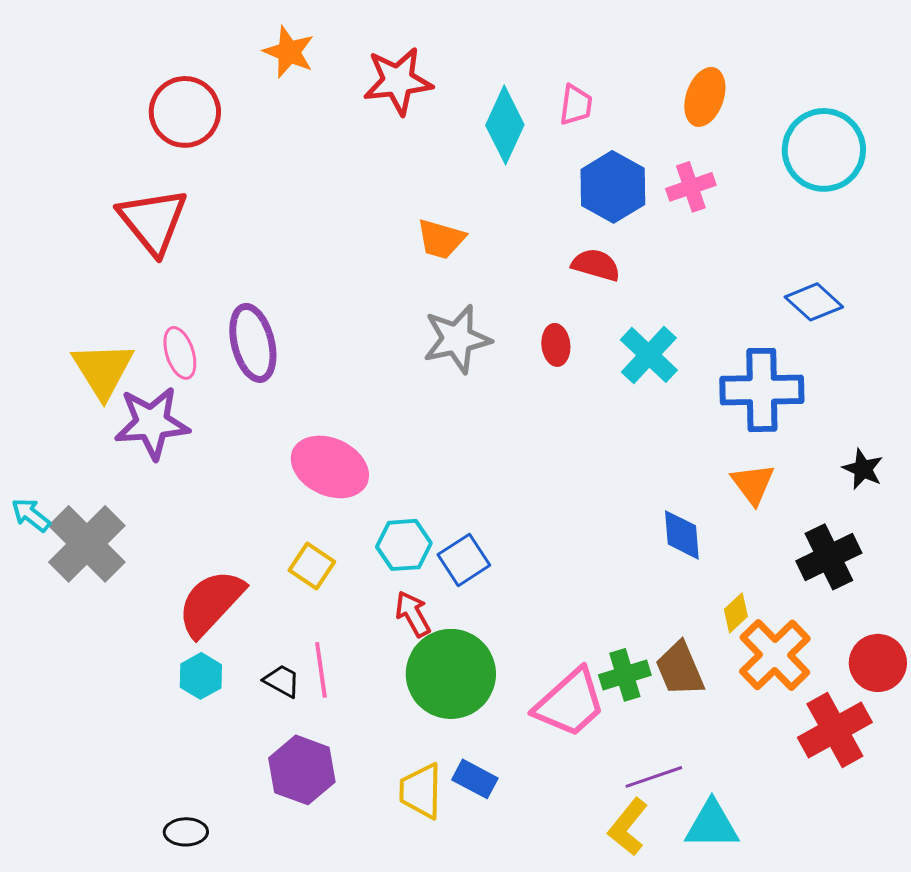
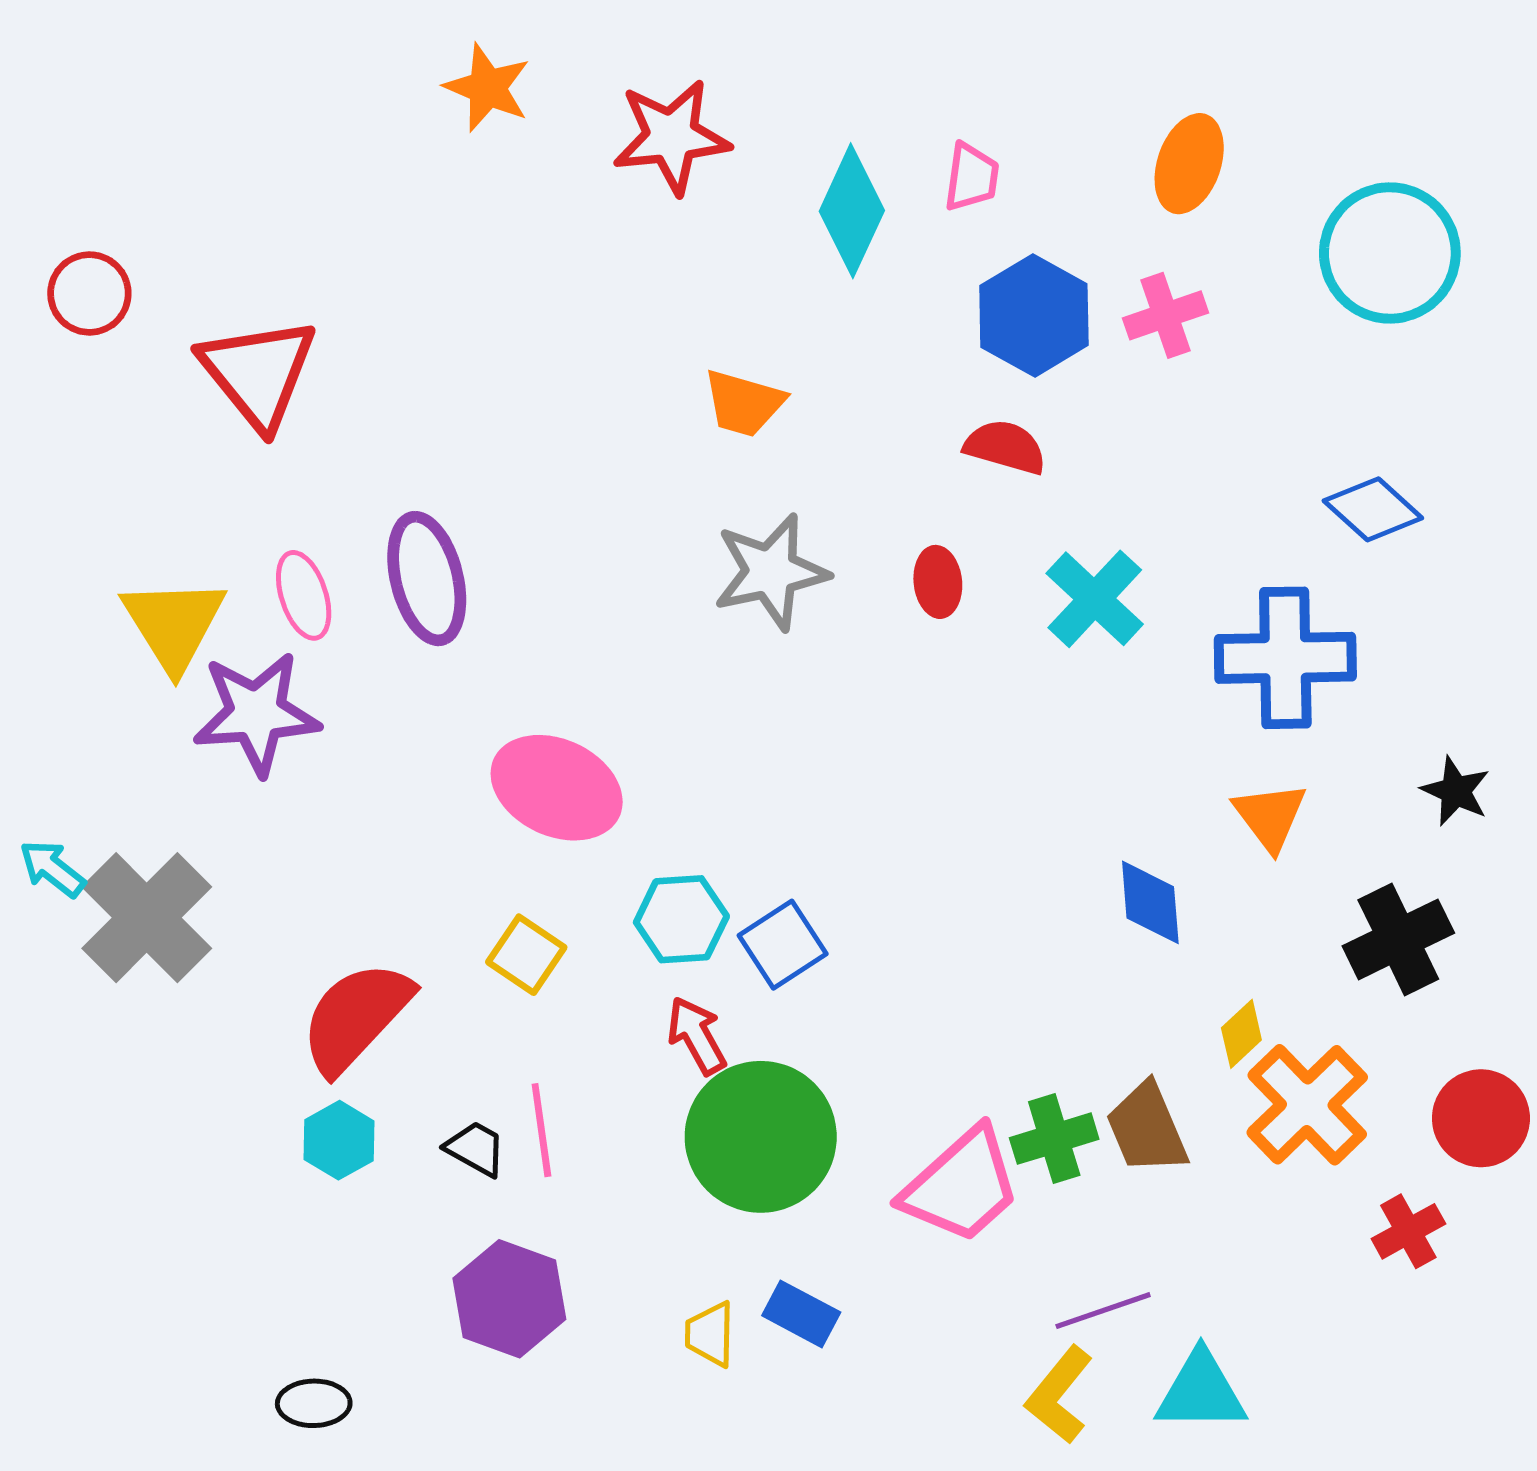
red circle: (185, 112) -> (89, 293), moved, size x0.7
red cross: (835, 730) -> (1408, 1231), size x0.6
yellow trapezoid: (421, 791) -> (710, 1334), size x0.7

